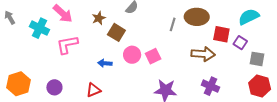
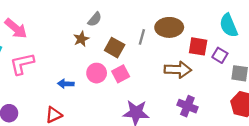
cyan semicircle: (249, 17) -> (229, 25), turned -85
brown star: (99, 18) -> (81, 39), moved
brown square: (116, 32) -> (115, 48), moved

